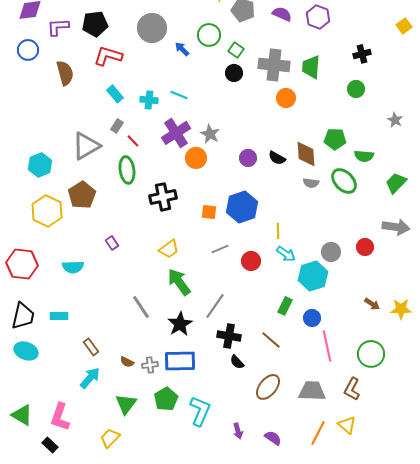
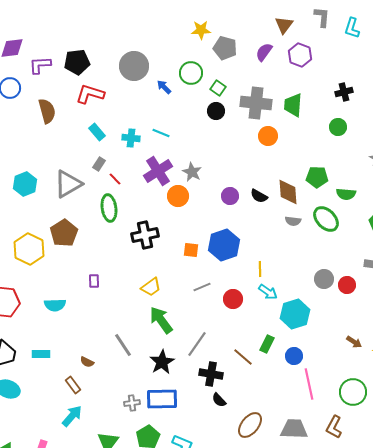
purple semicircle: (282, 14) -> (264, 52), turned -78
cyan hexagon: (40, 165) -> (25, 184), moved
purple rectangle: (112, 243) -> (94, 281), turned 32
gray circle: (331, 252) -> (324, 279), moved
brown line: (271, 340) -> (243, 357), moved
brown semicircle: (127, 362) -> (87, 362), moved

